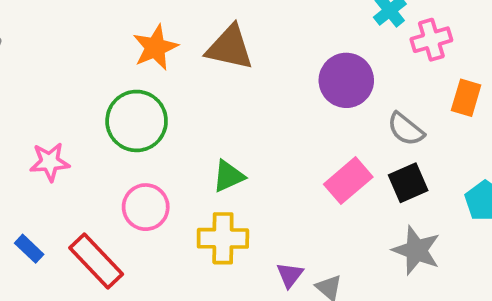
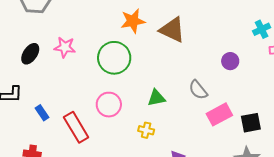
purple circle: (346, 80) -> (230, 61), size x0.6
gray semicircle: (406, 129) -> (198, 90), moved
pink star: (50, 162) -> (65, 47), moved
yellow cross: (223, 238) -> (146, 130), size x0.6

